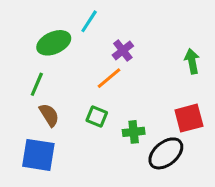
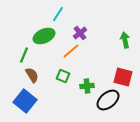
green ellipse: (54, 43) -> (44, 36), moved
red square: (189, 118) -> (123, 77), turned 30
blue square: (38, 155) -> (25, 101), turned 30

